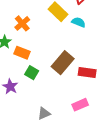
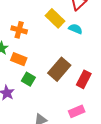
orange cross: (22, 23) -> (19, 30), turned -35
red rectangle: (87, 73) -> (84, 79), turned -72

